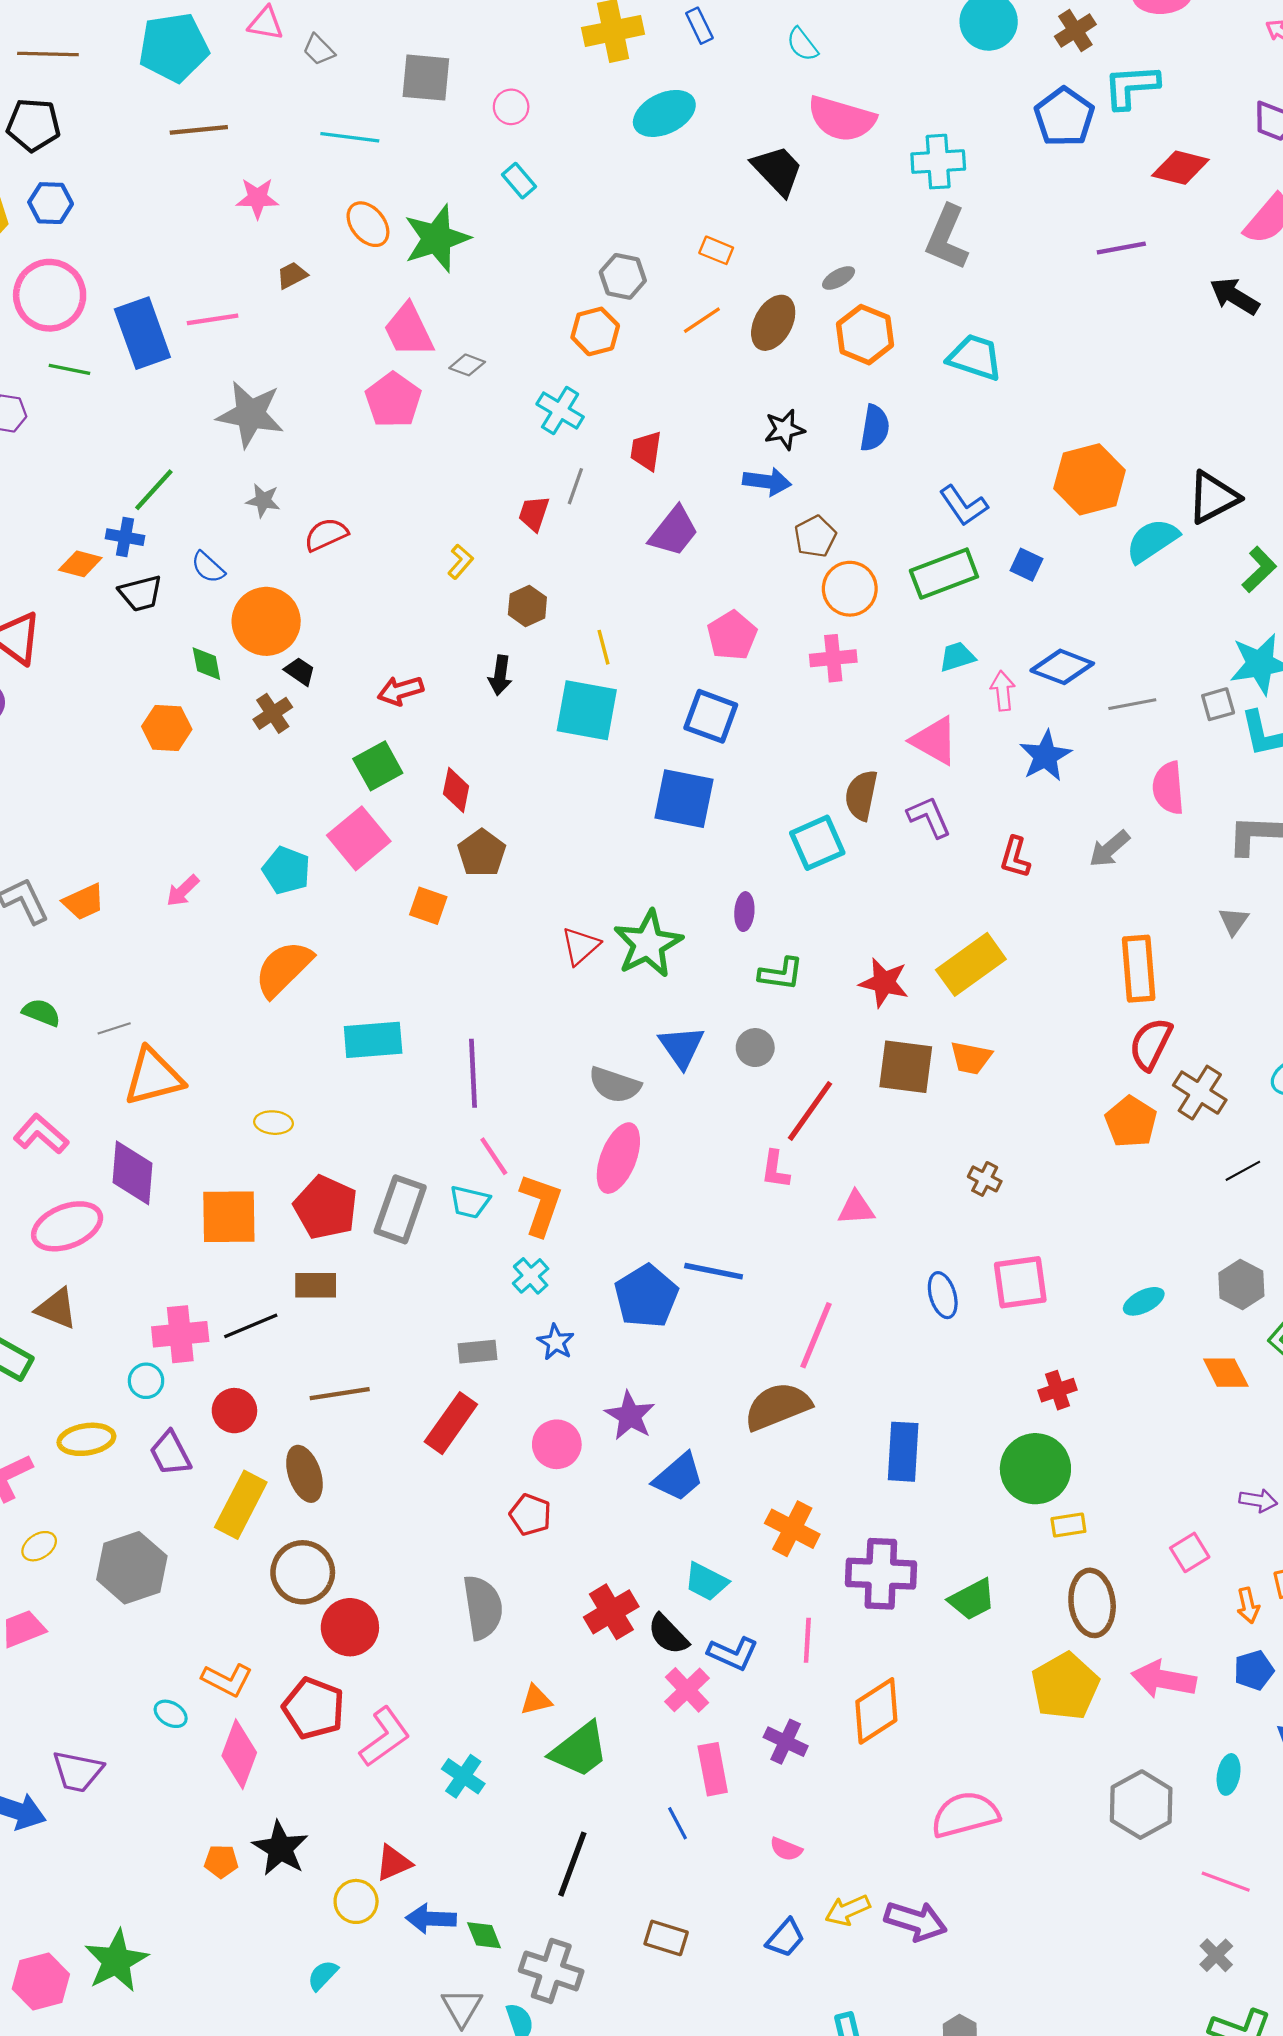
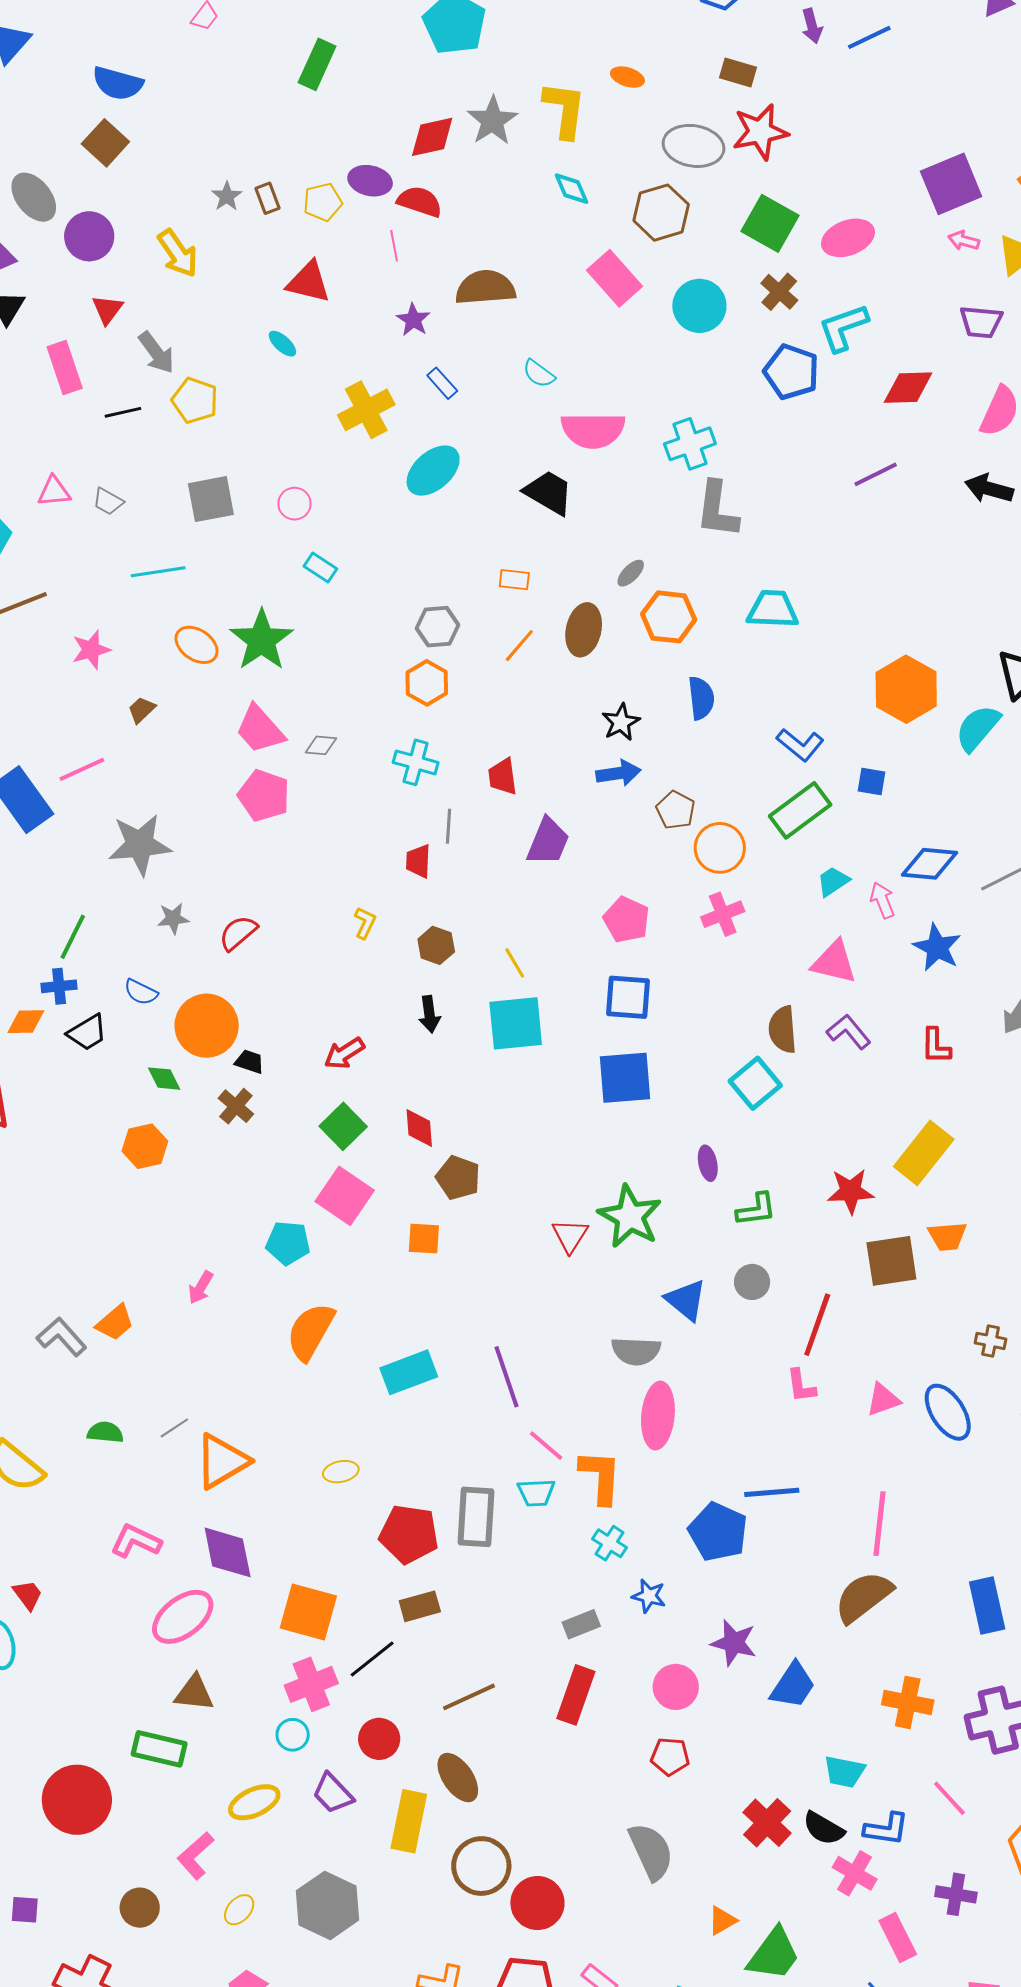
orange square: (229, 1217) -> (308, 1612), moved, turned 32
blue ellipse: (943, 1295) -> (948, 1412), moved, size x1.4
pink line: (807, 1640) -> (949, 1798), turned -30

